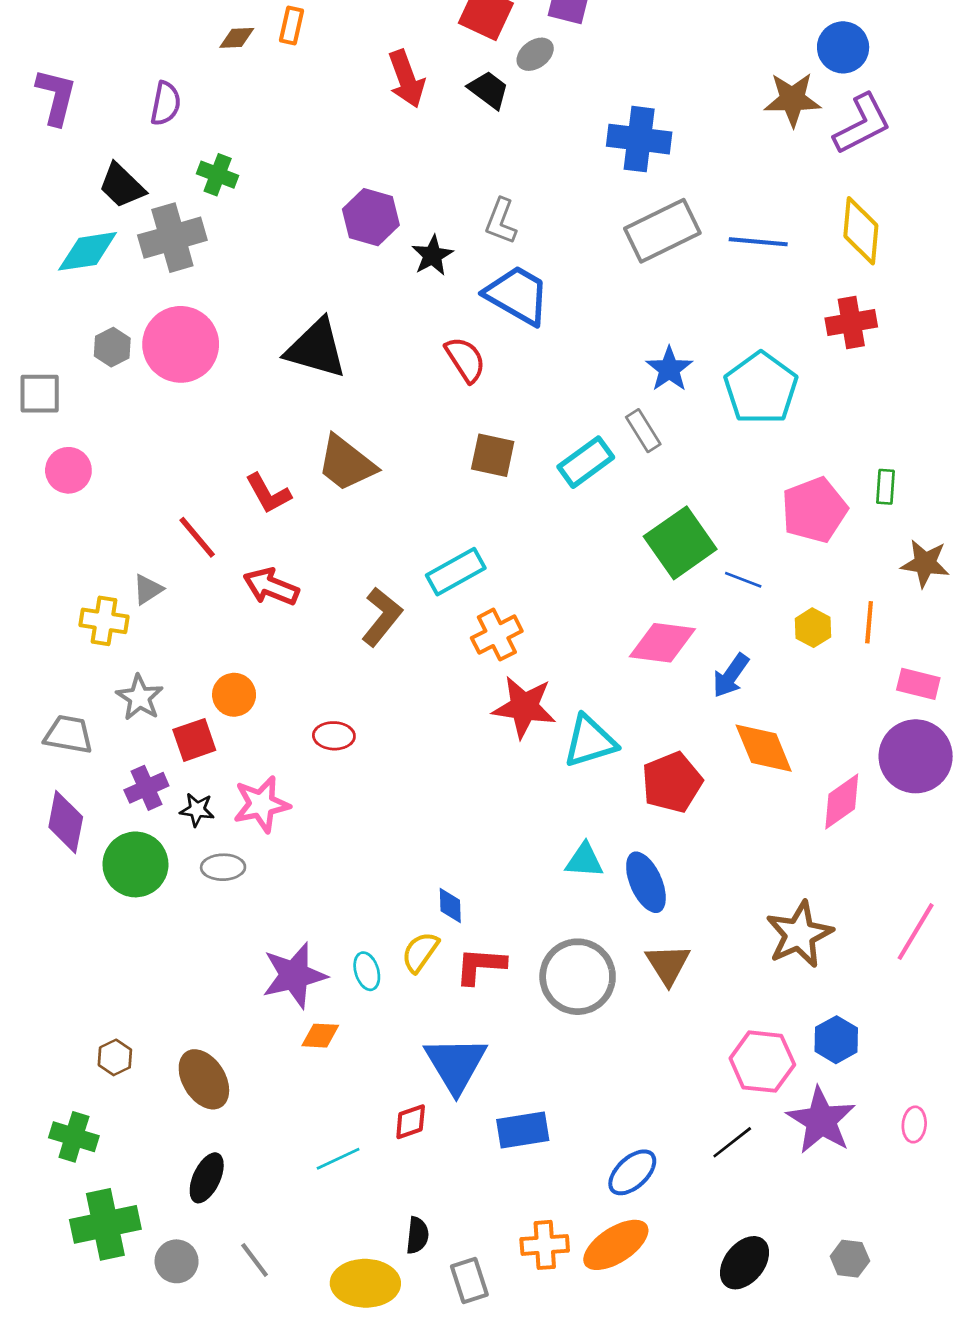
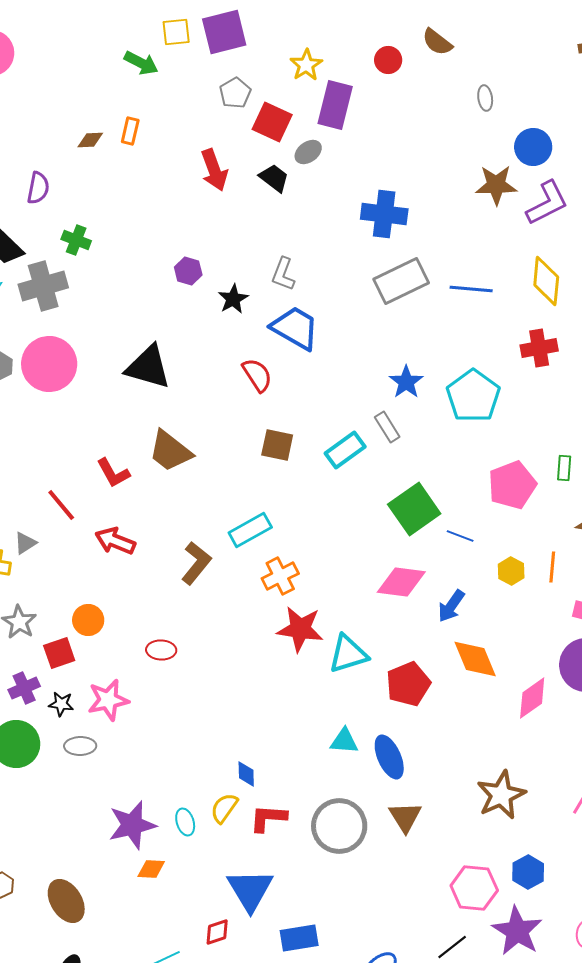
purple hexagon: (371, 217) -> (188, 271), size x0.7

